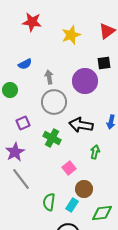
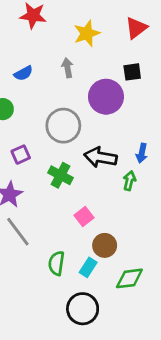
gray arrow: (49, 77) -> (67, 68), moved
green arrow: (95, 152) -> (129, 181), moved

